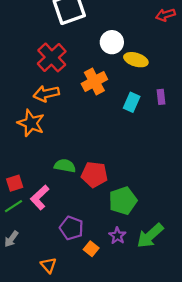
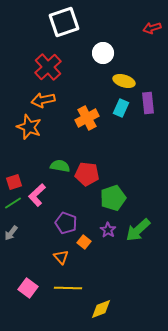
yellow ellipse: (136, 60) -> (124, 81), moved
orange cross: (94, 82) -> (87, 118), moved
purple rectangle: (161, 97) -> (148, 103), size x1.5
orange triangle: (48, 265) -> (61, 257), moved

